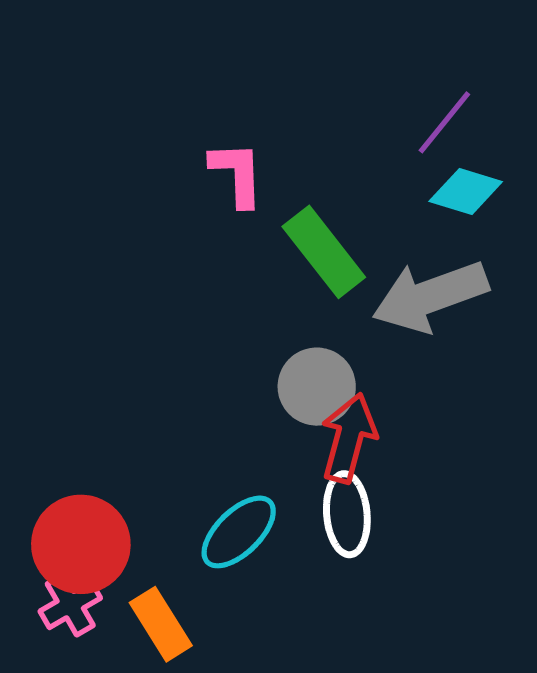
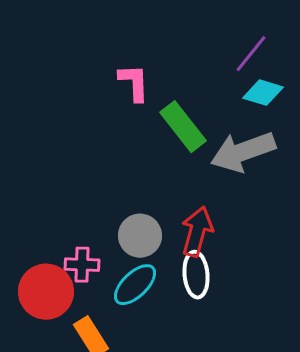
gray circle: (317, 387) -> (140, 236), moved
pink cross: (70, 605) -> (82, 265), moved, turned 32

